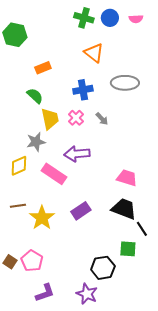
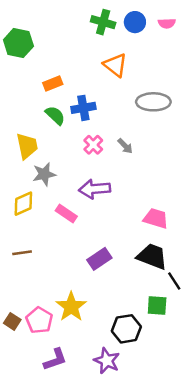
blue cross: (83, 90) -> (83, 108), moved
green semicircle: (35, 96) -> (55, 115), moved
yellow trapezoid: (50, 119) -> (27, 146), moved
pink rectangle: (54, 174) -> (66, 213), size x0.7
yellow star: (42, 218) -> (71, 307), moved

